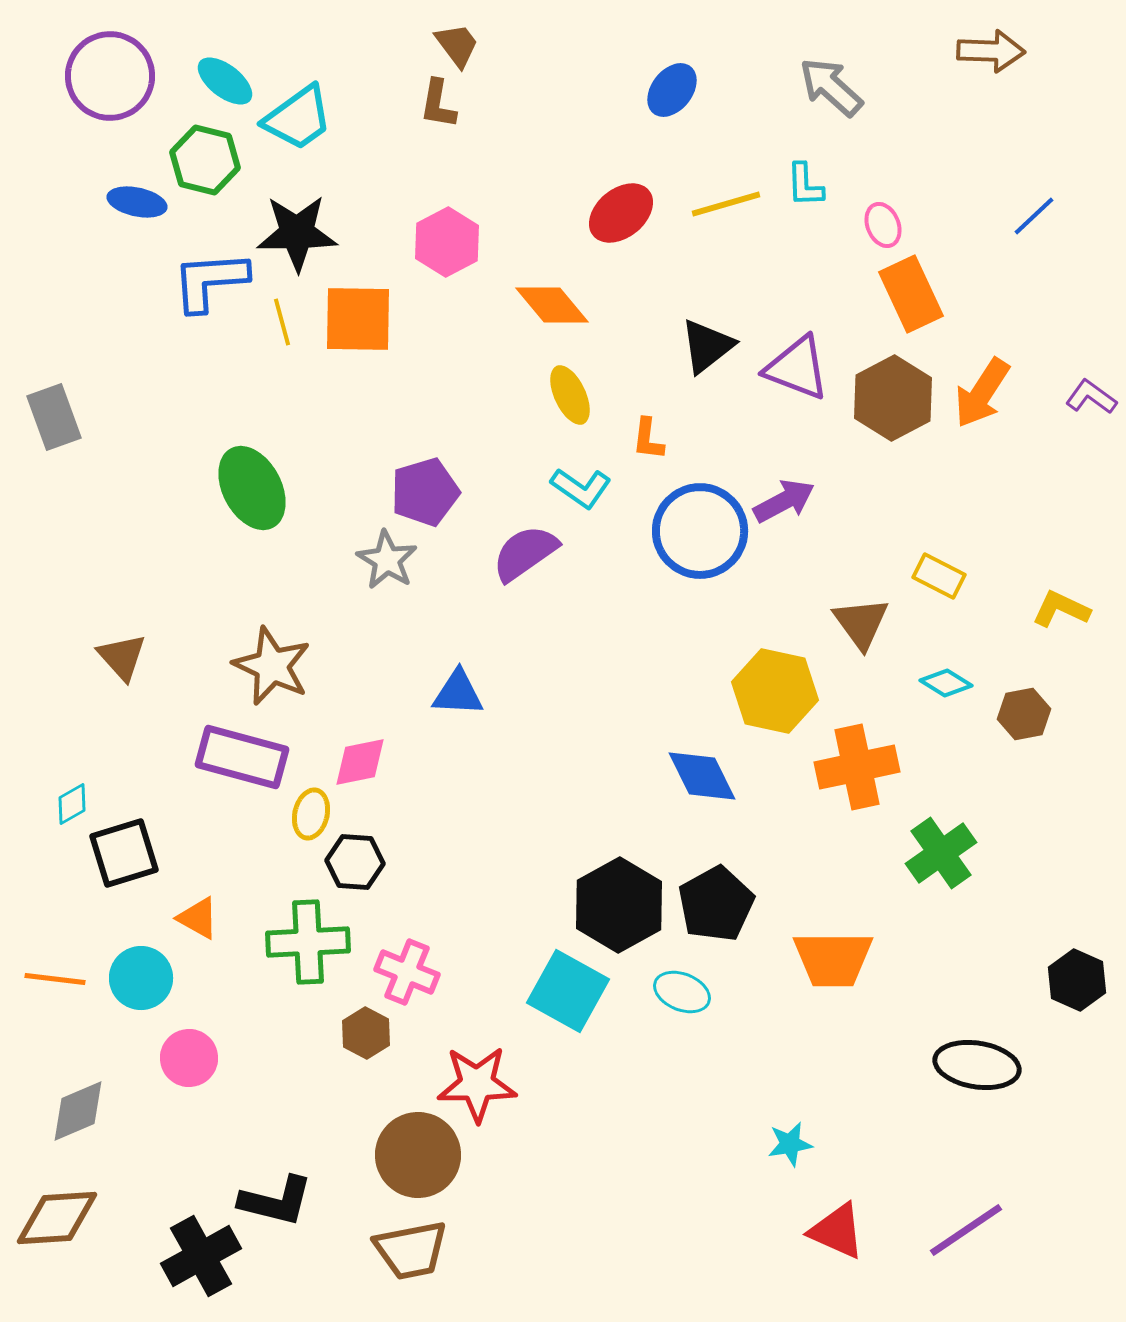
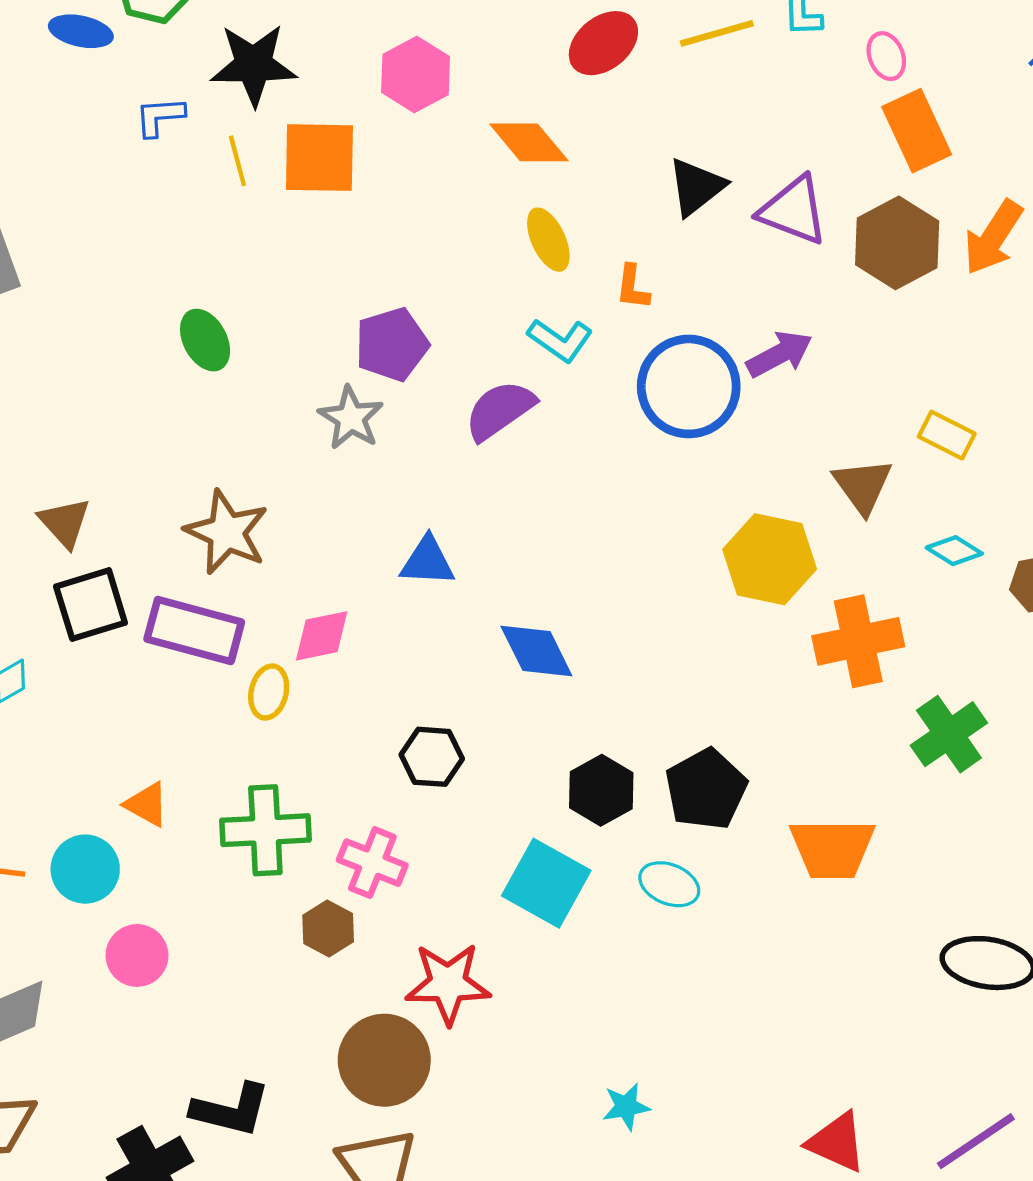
blue L-shape: (210, 281) -> (160, 117), size x0.6
green ellipse: (252, 488) -> (205, 340), size x0.7
blue diamond: (702, 776) -> (536, 651), moved
black square: (124, 853) -> (91, 605), moved
black hexagon: (355, 862) -> (432, 757), moved
black hexagon: (619, 905) -> (601, 790), size x0.7
cyan star: (790, 1144) -> (626, 1107), moved

